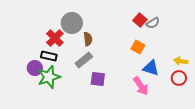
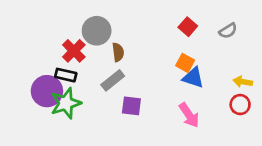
gray semicircle: (153, 23) -> (228, 31), moved
purple circle: (35, 68) -> (47, 91), size x1.5
blue triangle: (151, 68) -> (193, 78), moved

